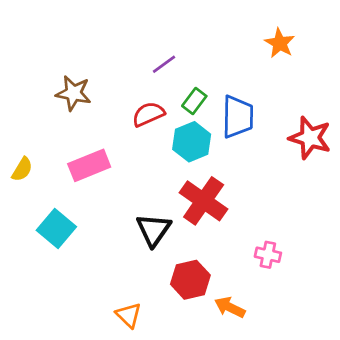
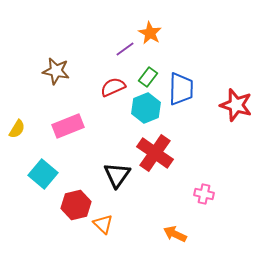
orange star: (280, 43) -> (150, 33), moved
red hexagon: (190, 280) -> (76, 205), moved
orange triangle: (129, 315) -> (103, 224), moved

